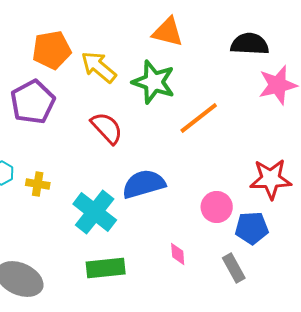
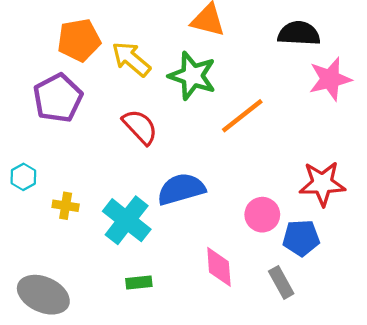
yellow cross: (38, 184) -> (66, 206), moved
pink diamond: (178, 254) -> (219, 267), size x1.6
green rectangle: (106, 268) -> (139, 282), size x0.6

